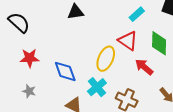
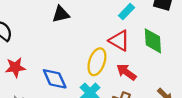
red arrow: (144, 67) -> (126, 72), moved

